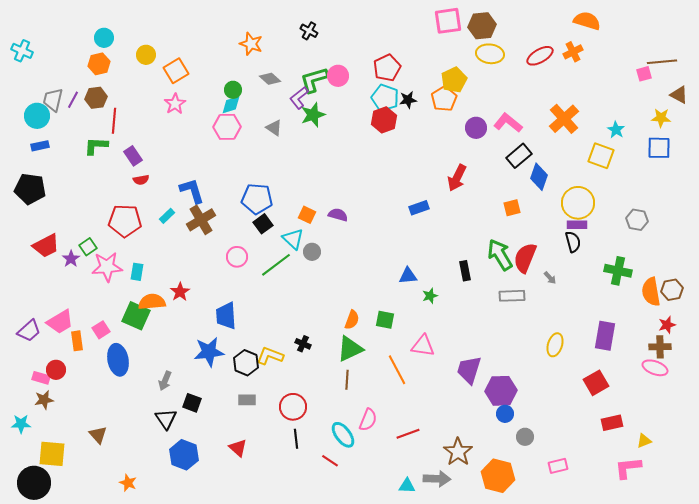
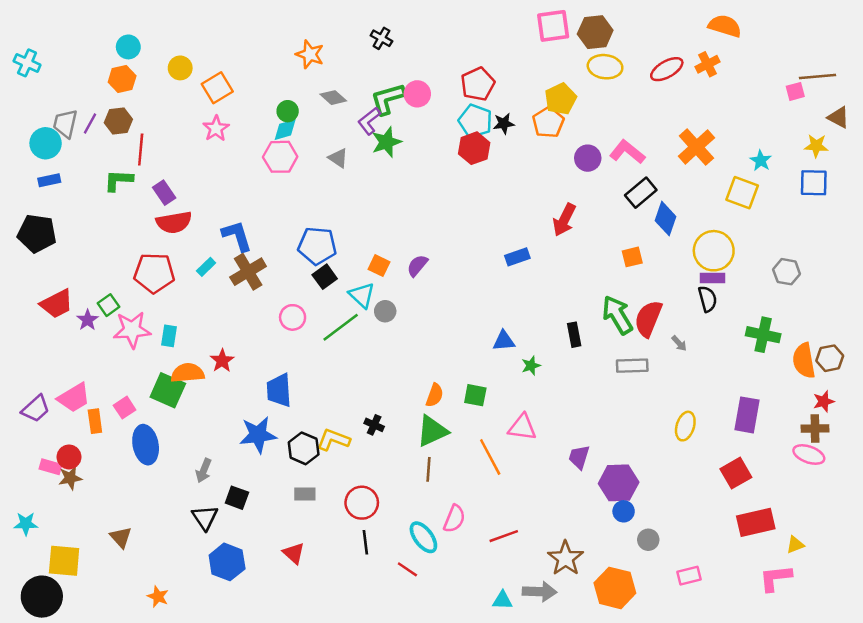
red semicircle: (141, 180) -> (174, 222), size x1.8
purple semicircle: (338, 215) -> (417, 266), turned -66
purple trapezoid: (469, 370) -> (579, 457), size x0.7
brown star: (44, 400) -> (70, 478), moved
red rectangle: (612, 423) -> (756, 522), size x1.4

